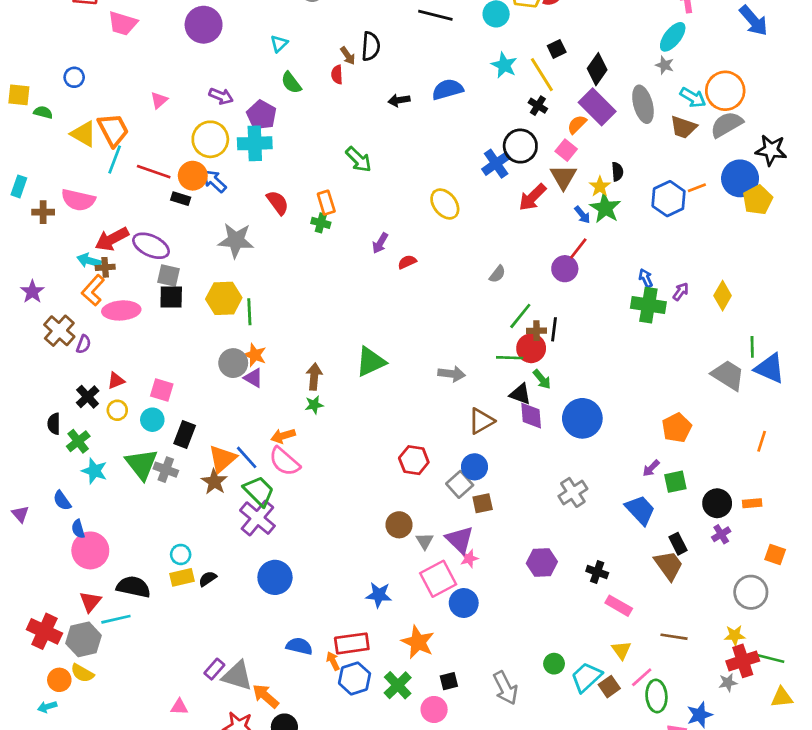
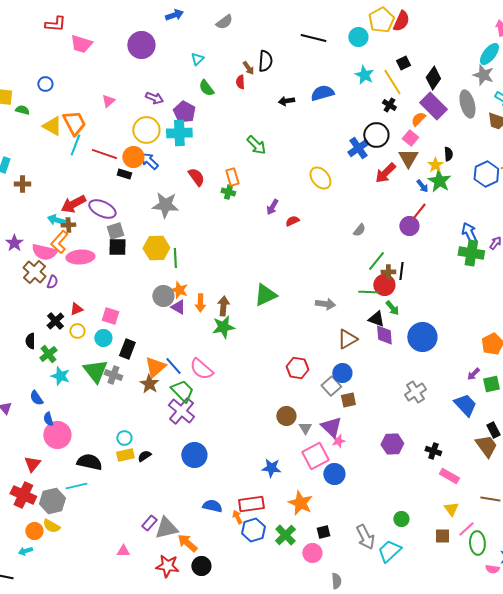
gray star: (665, 65) -> (483, 75), size x1.5
pink semicircle: (78, 200) -> (44, 252), moved
gray square: (168, 275) -> (115, 231), turned -30
blue arrow: (646, 278) -> (469, 233), size x1.5
green star: (314, 405) -> (223, 327), size x1.6
orange arrow: (283, 436) -> (200, 303), moved, turned -72
red triangle: (90, 602) -> (32, 464), moved
gray triangle: (237, 676) -> (166, 528), turned -30
cyan trapezoid: (586, 677) -> (389, 551), moved
brown square: (609, 687) -> (442, 536), turned 35

